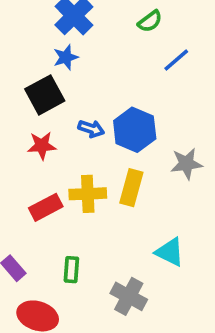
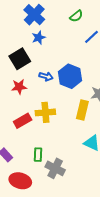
blue star: (66, 57) -> (39, 38), moved
yellow rectangle: (131, 188) -> (82, 110), moved
gray cross: (129, 296) -> (55, 168), moved

